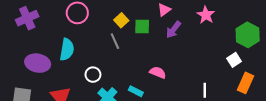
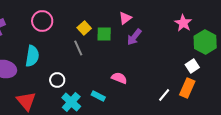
pink star: (206, 15) -> (183, 23), moved
orange rectangle: (246, 83) -> (187, 88), moved
white line: (205, 90) -> (164, 95), turned 40

